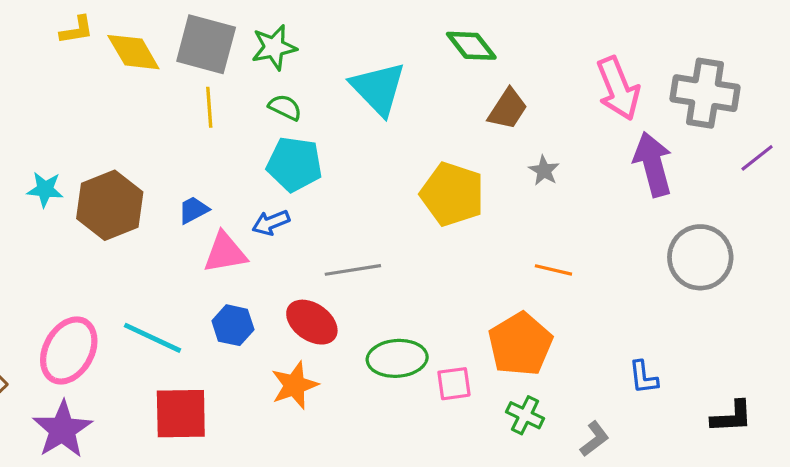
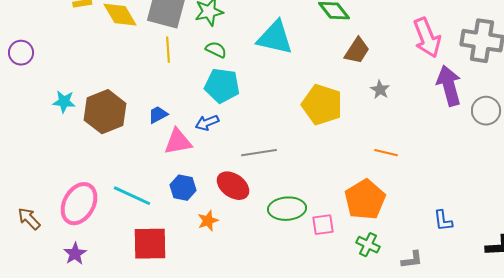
cyan triangle: (378, 88) -> (275, 38), turned -33
gray circle: (700, 257) -> (486, 111), moved, size x0.7
orange star: (295, 385) -> (208, 221), moved, size x0.7
purple star: (62, 429) -> (75, 254), size x0.6
gray L-shape: (594, 439) -> (412, 260), turned 30

